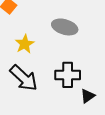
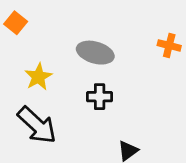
black cross: (68, 75) -> (100, 97), moved, size x0.7

